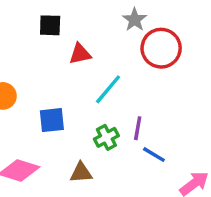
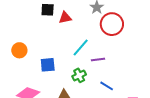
red triangle: (80, 54) -> (65, 18), moved
purple line: (138, 128) -> (98, 59), moved, turned 72

